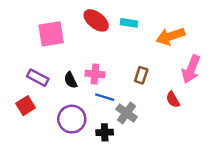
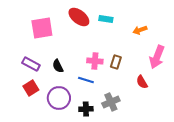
orange arrow: (170, 36) -> (140, 30), size x0.6
pink cross: (95, 74) -> (95, 61), moved
red square: (26, 106) -> (31, 88), moved
gray cross: (127, 113) -> (111, 102), moved, turned 30

